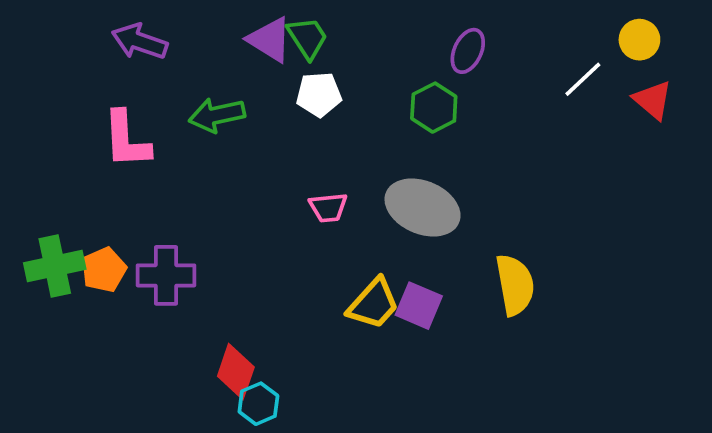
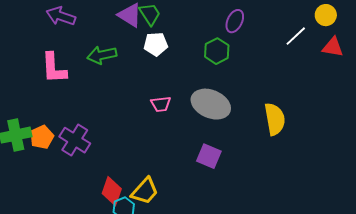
red triangle: (653, 100) -> (333, 47), turned -30
purple cross: (166, 275) -> (75, 140), turned 32
yellow semicircle: (515, 285) -> (275, 119), moved
yellow trapezoid: (373, 304) -> (145, 191), moved

